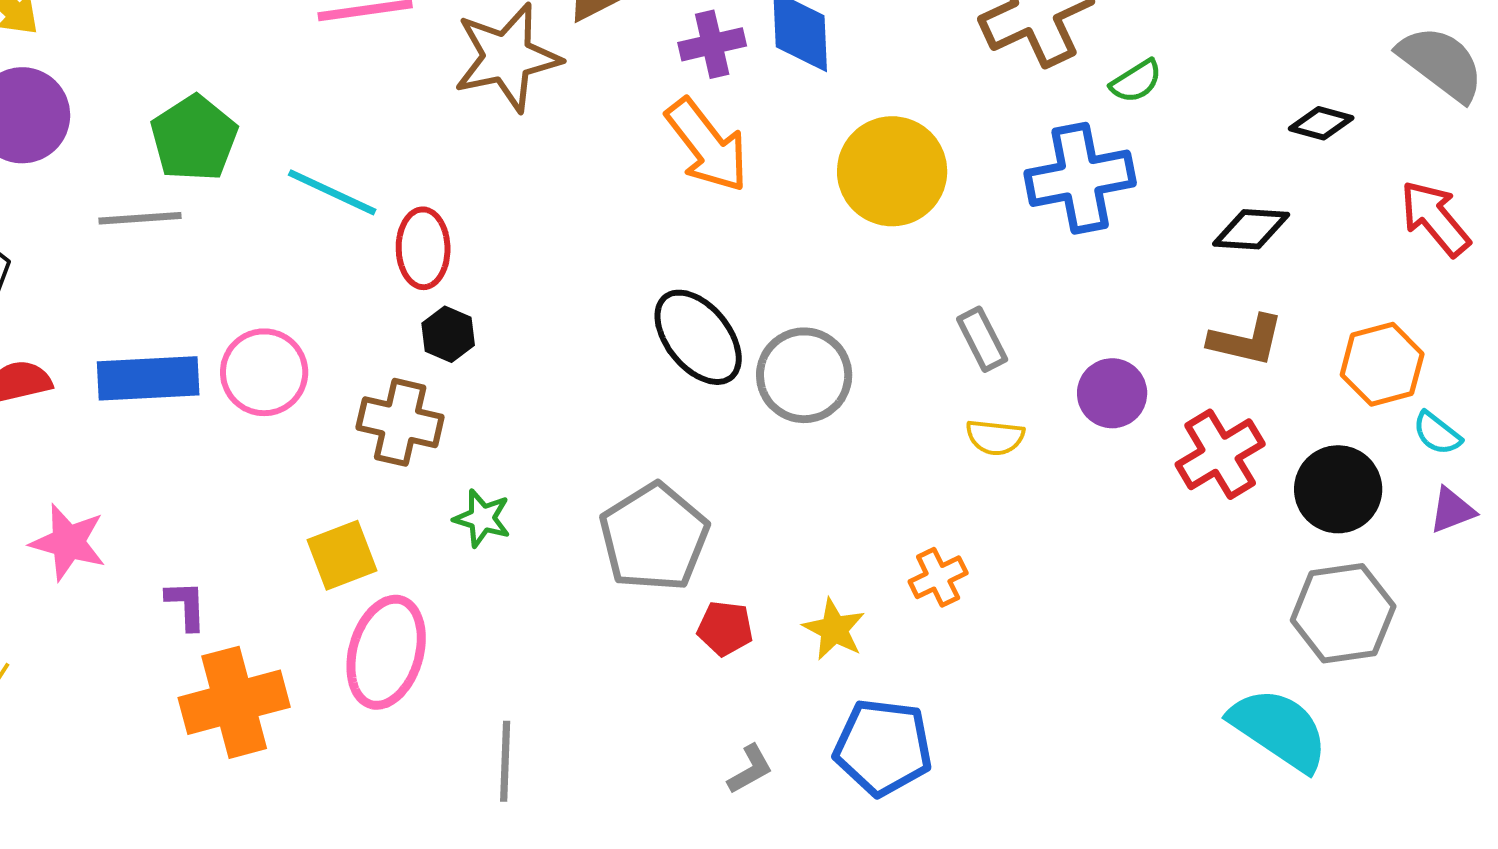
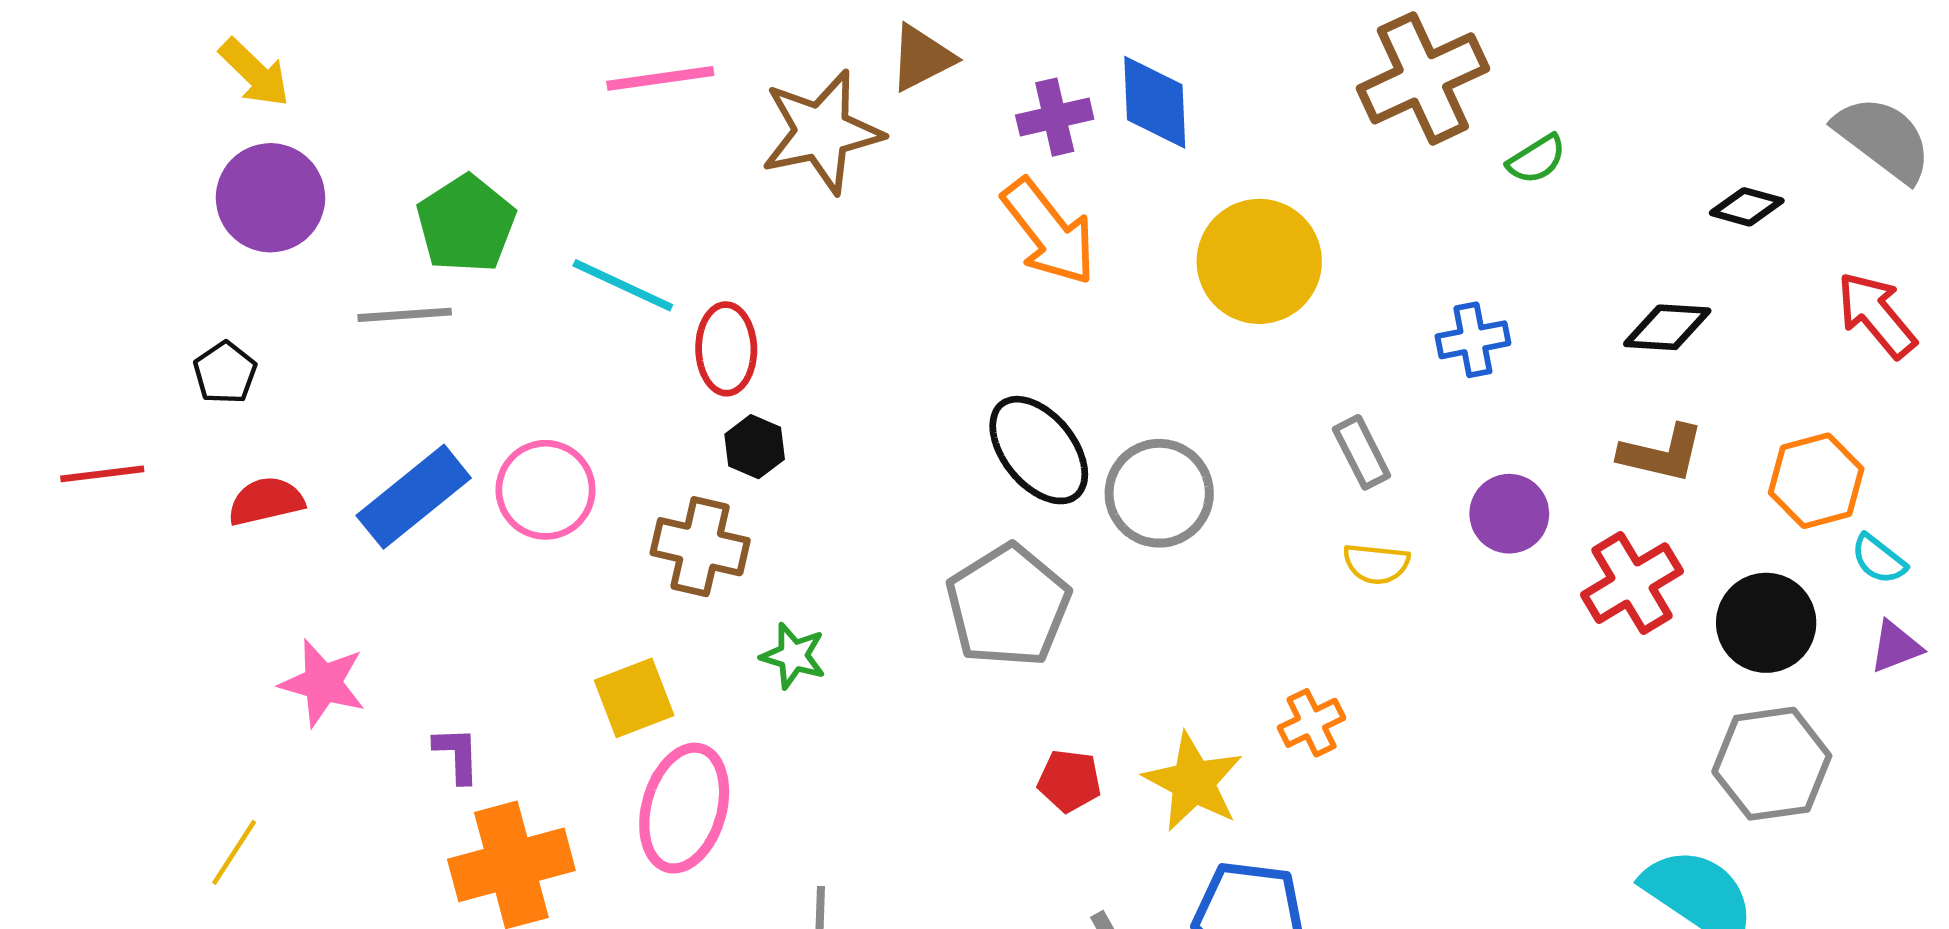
blue cross: (1080, 178) -> (1473, 340), moved, size x0.6
blue rectangle: (148, 378) -> (414, 497), turned -36
gray pentagon: (654, 537) -> (1008, 606), moved
yellow star: (834, 629) -> (1193, 782), size x1.4

